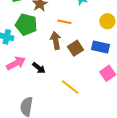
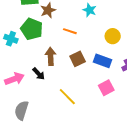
brown arrow: (56, 41) -> (51, 56), moved
pink arrow: (16, 63) -> (14, 79), moved

